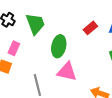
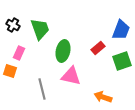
red rectangle: (90, 28) -> (98, 48), moved

